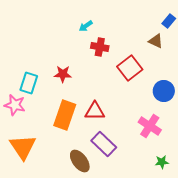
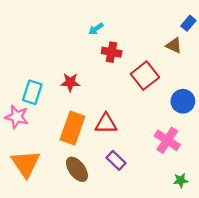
purple rectangle: (104, 144) -> (116, 160), size x0.7
brown ellipse: (80, 161) -> (77, 169), moved

